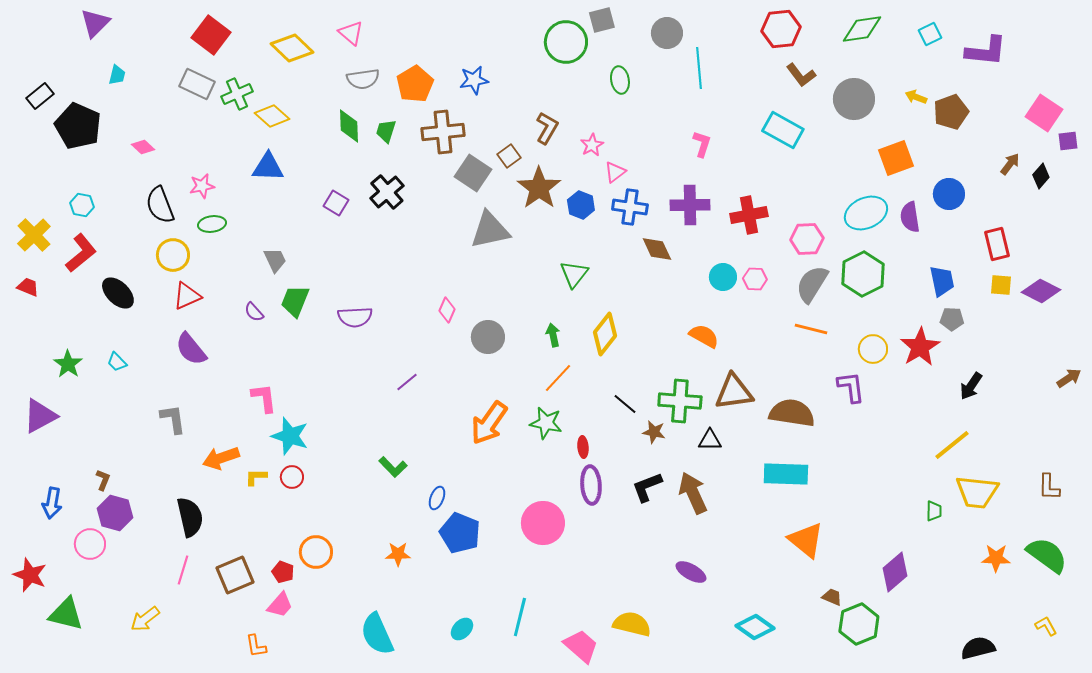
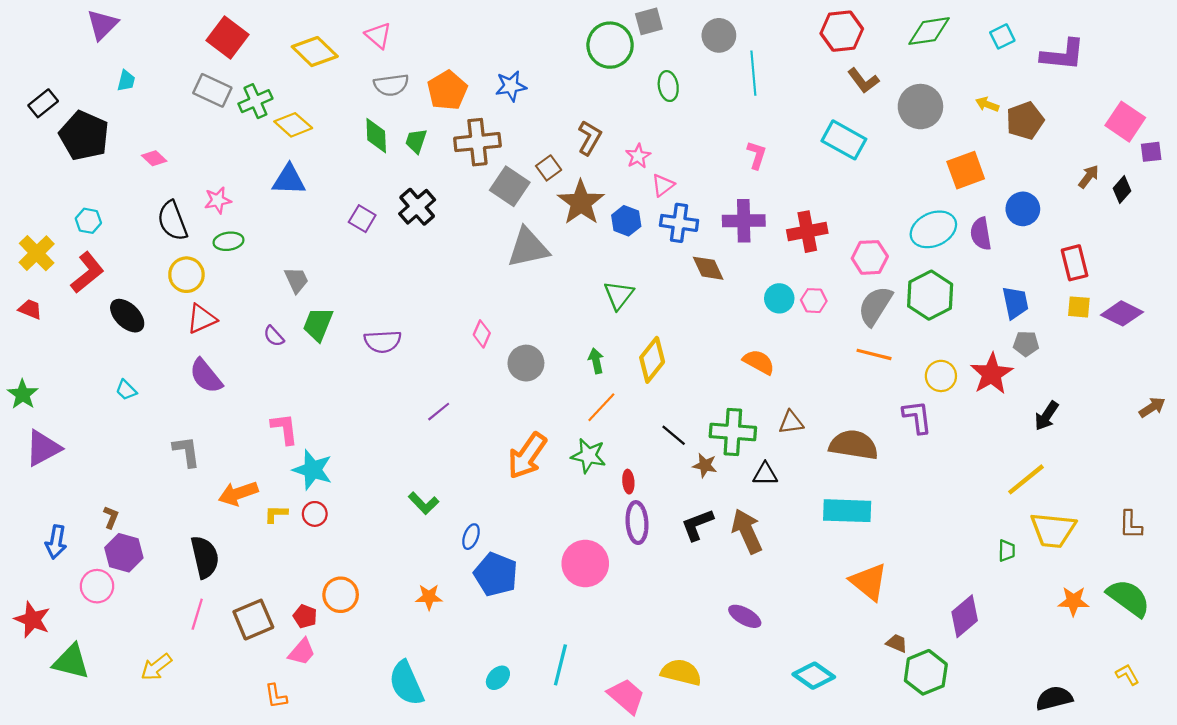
green star: (68, 364) -> (23, 394), moved
brown triangle: (734, 392) -> (791, 422), size x0.6

